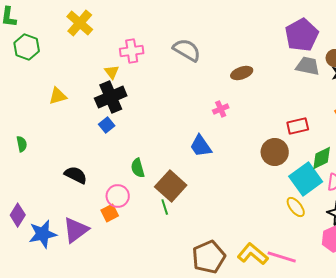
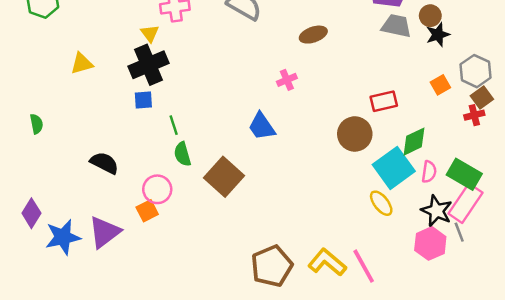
blue square: (107, 125) -> (143, 100), turned 35
green line: (165, 207) -> (174, 125), moved
pink line: (282, 257) -> (364, 266), turned 44

